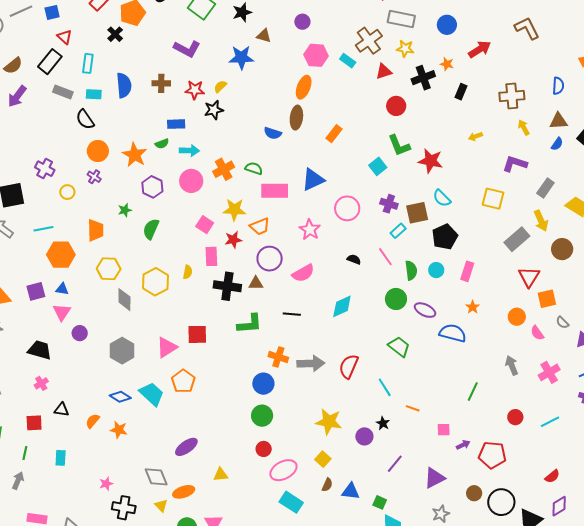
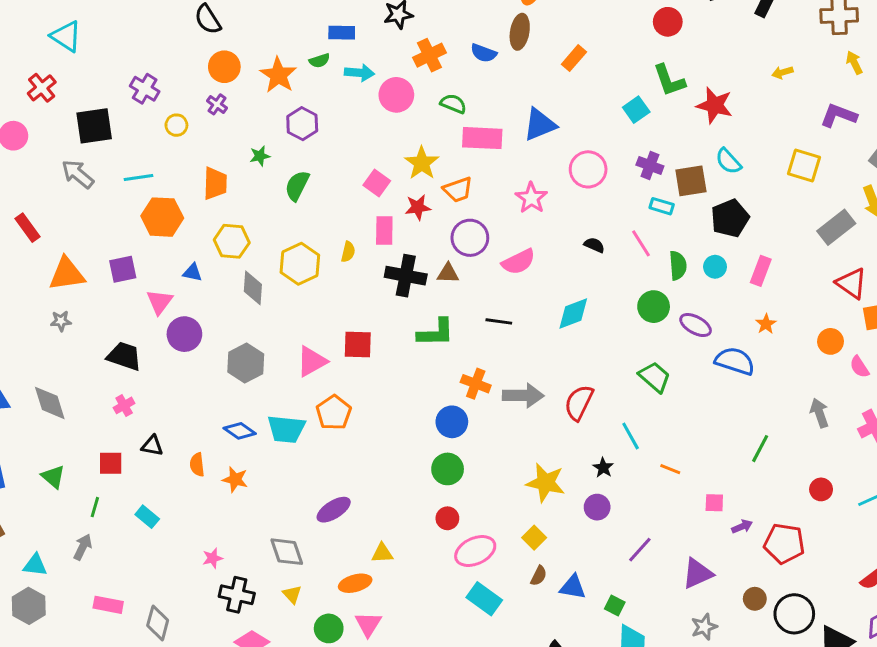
orange cross: (224, 169) -> (429, 55), moved
pink circle: (191, 181) -> (396, 95), moved
yellow star: (234, 210) -> (422, 163), turned 30
cyan rectangle: (398, 231) -> (662, 206), turned 56
red triangle: (529, 277) -> (851, 283), turned -30
blue triangle: (62, 289) -> (192, 273), moved
purple circle: (80, 333) -> (184, 334), size x1.5
cyan trapezoid: (152, 394) -> (286, 429), turned 140
orange semicircle: (93, 421) -> (197, 465), turned -49
black star: (383, 423) -> (603, 468), moved
cyan rectangle: (61, 458) -> (147, 517), turned -56
orange ellipse: (184, 492) -> (355, 583), moved

